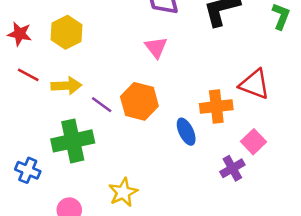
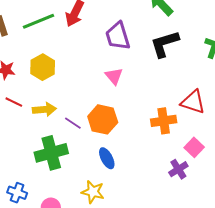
blue ellipse: (186, 132) -> (107, 158), moved
blue cross: (28, 170) -> (17, 193), moved
yellow star: (123, 192) -> (93, 192), turned -30

